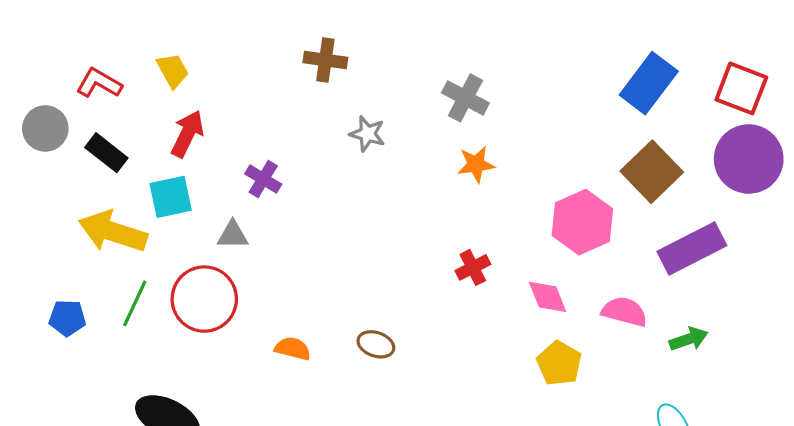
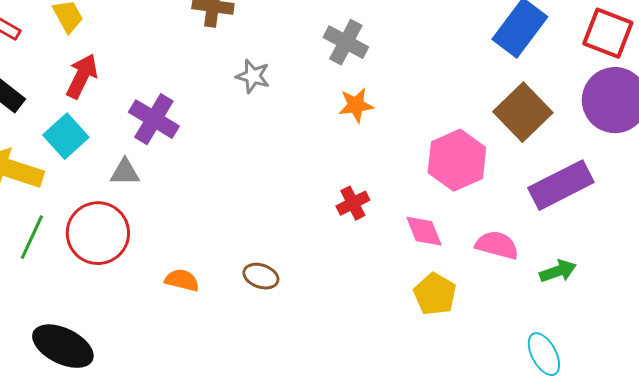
purple cross: (263, 179) -> (154, 119), size x1.4
cyan square: (171, 197) -> (66, 136), turned -30

